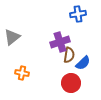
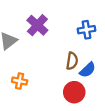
blue cross: (78, 14) -> (87, 30), moved
purple cross: (60, 42) -> (37, 25), moved, turned -30

